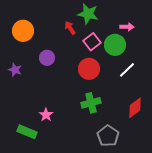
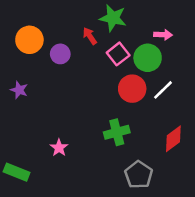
purple circle: (47, 58) -> (60, 54), moved
red circle: (89, 69) -> (132, 89), moved
green rectangle: (27, 132) -> (17, 172), moved

